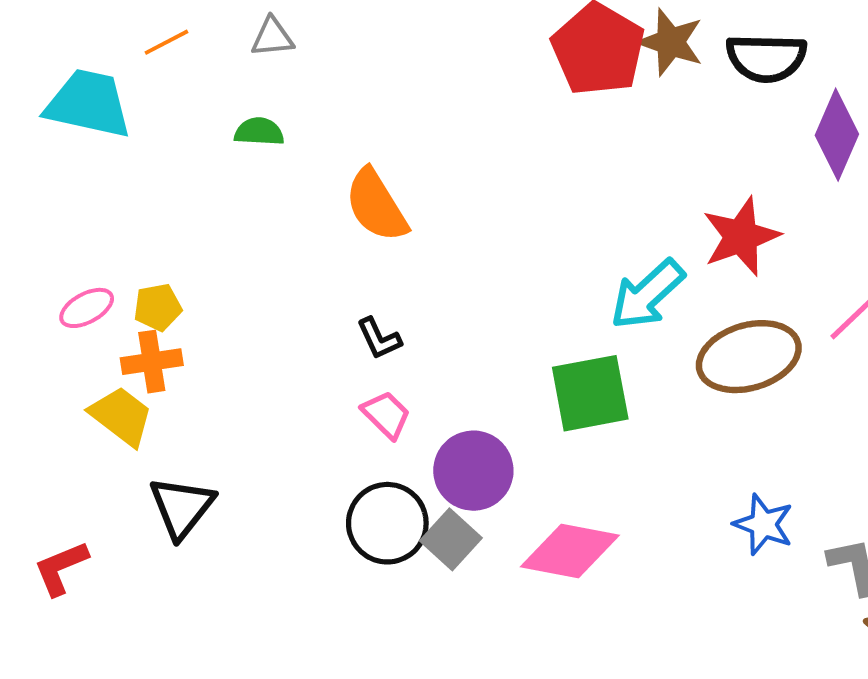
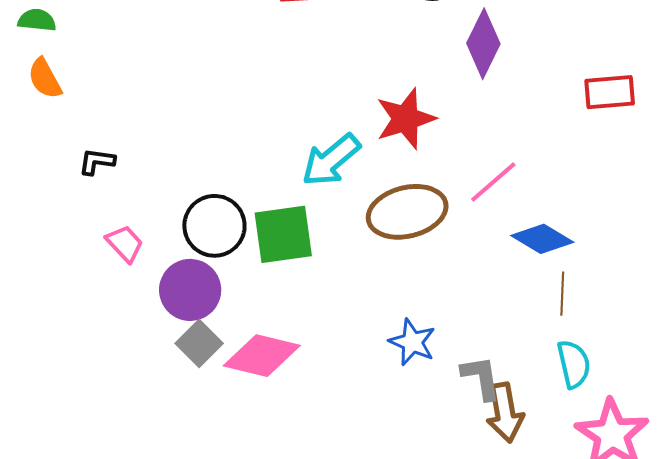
orange semicircle: (376, 205) -> (45, 78), moved, size x0.7
black L-shape: (379, 338) -> (97, 161), moved, turned 120
black circle: (387, 523) -> (214, 226), moved
gray square: (451, 539) -> (199, 343), moved

